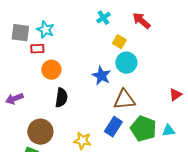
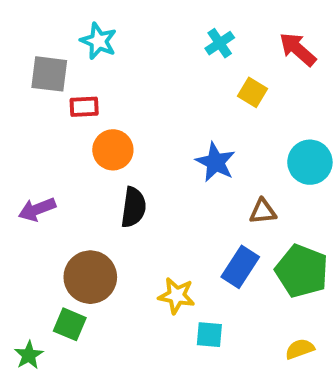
cyan star: (45, 30) -> (99, 41), moved
cyan circle: (126, 63) -> (310, 162), moved
brown triangle: (124, 100) -> (263, 211), size x0.6

